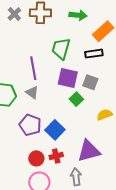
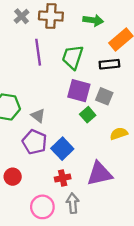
purple line: (33, 68) -> (38, 52), moved
gray triangle: (32, 92) -> (38, 116), moved
red circle: (36, 158) -> (13, 177), moved
gray arrow: (76, 177) -> (73, 203), moved

